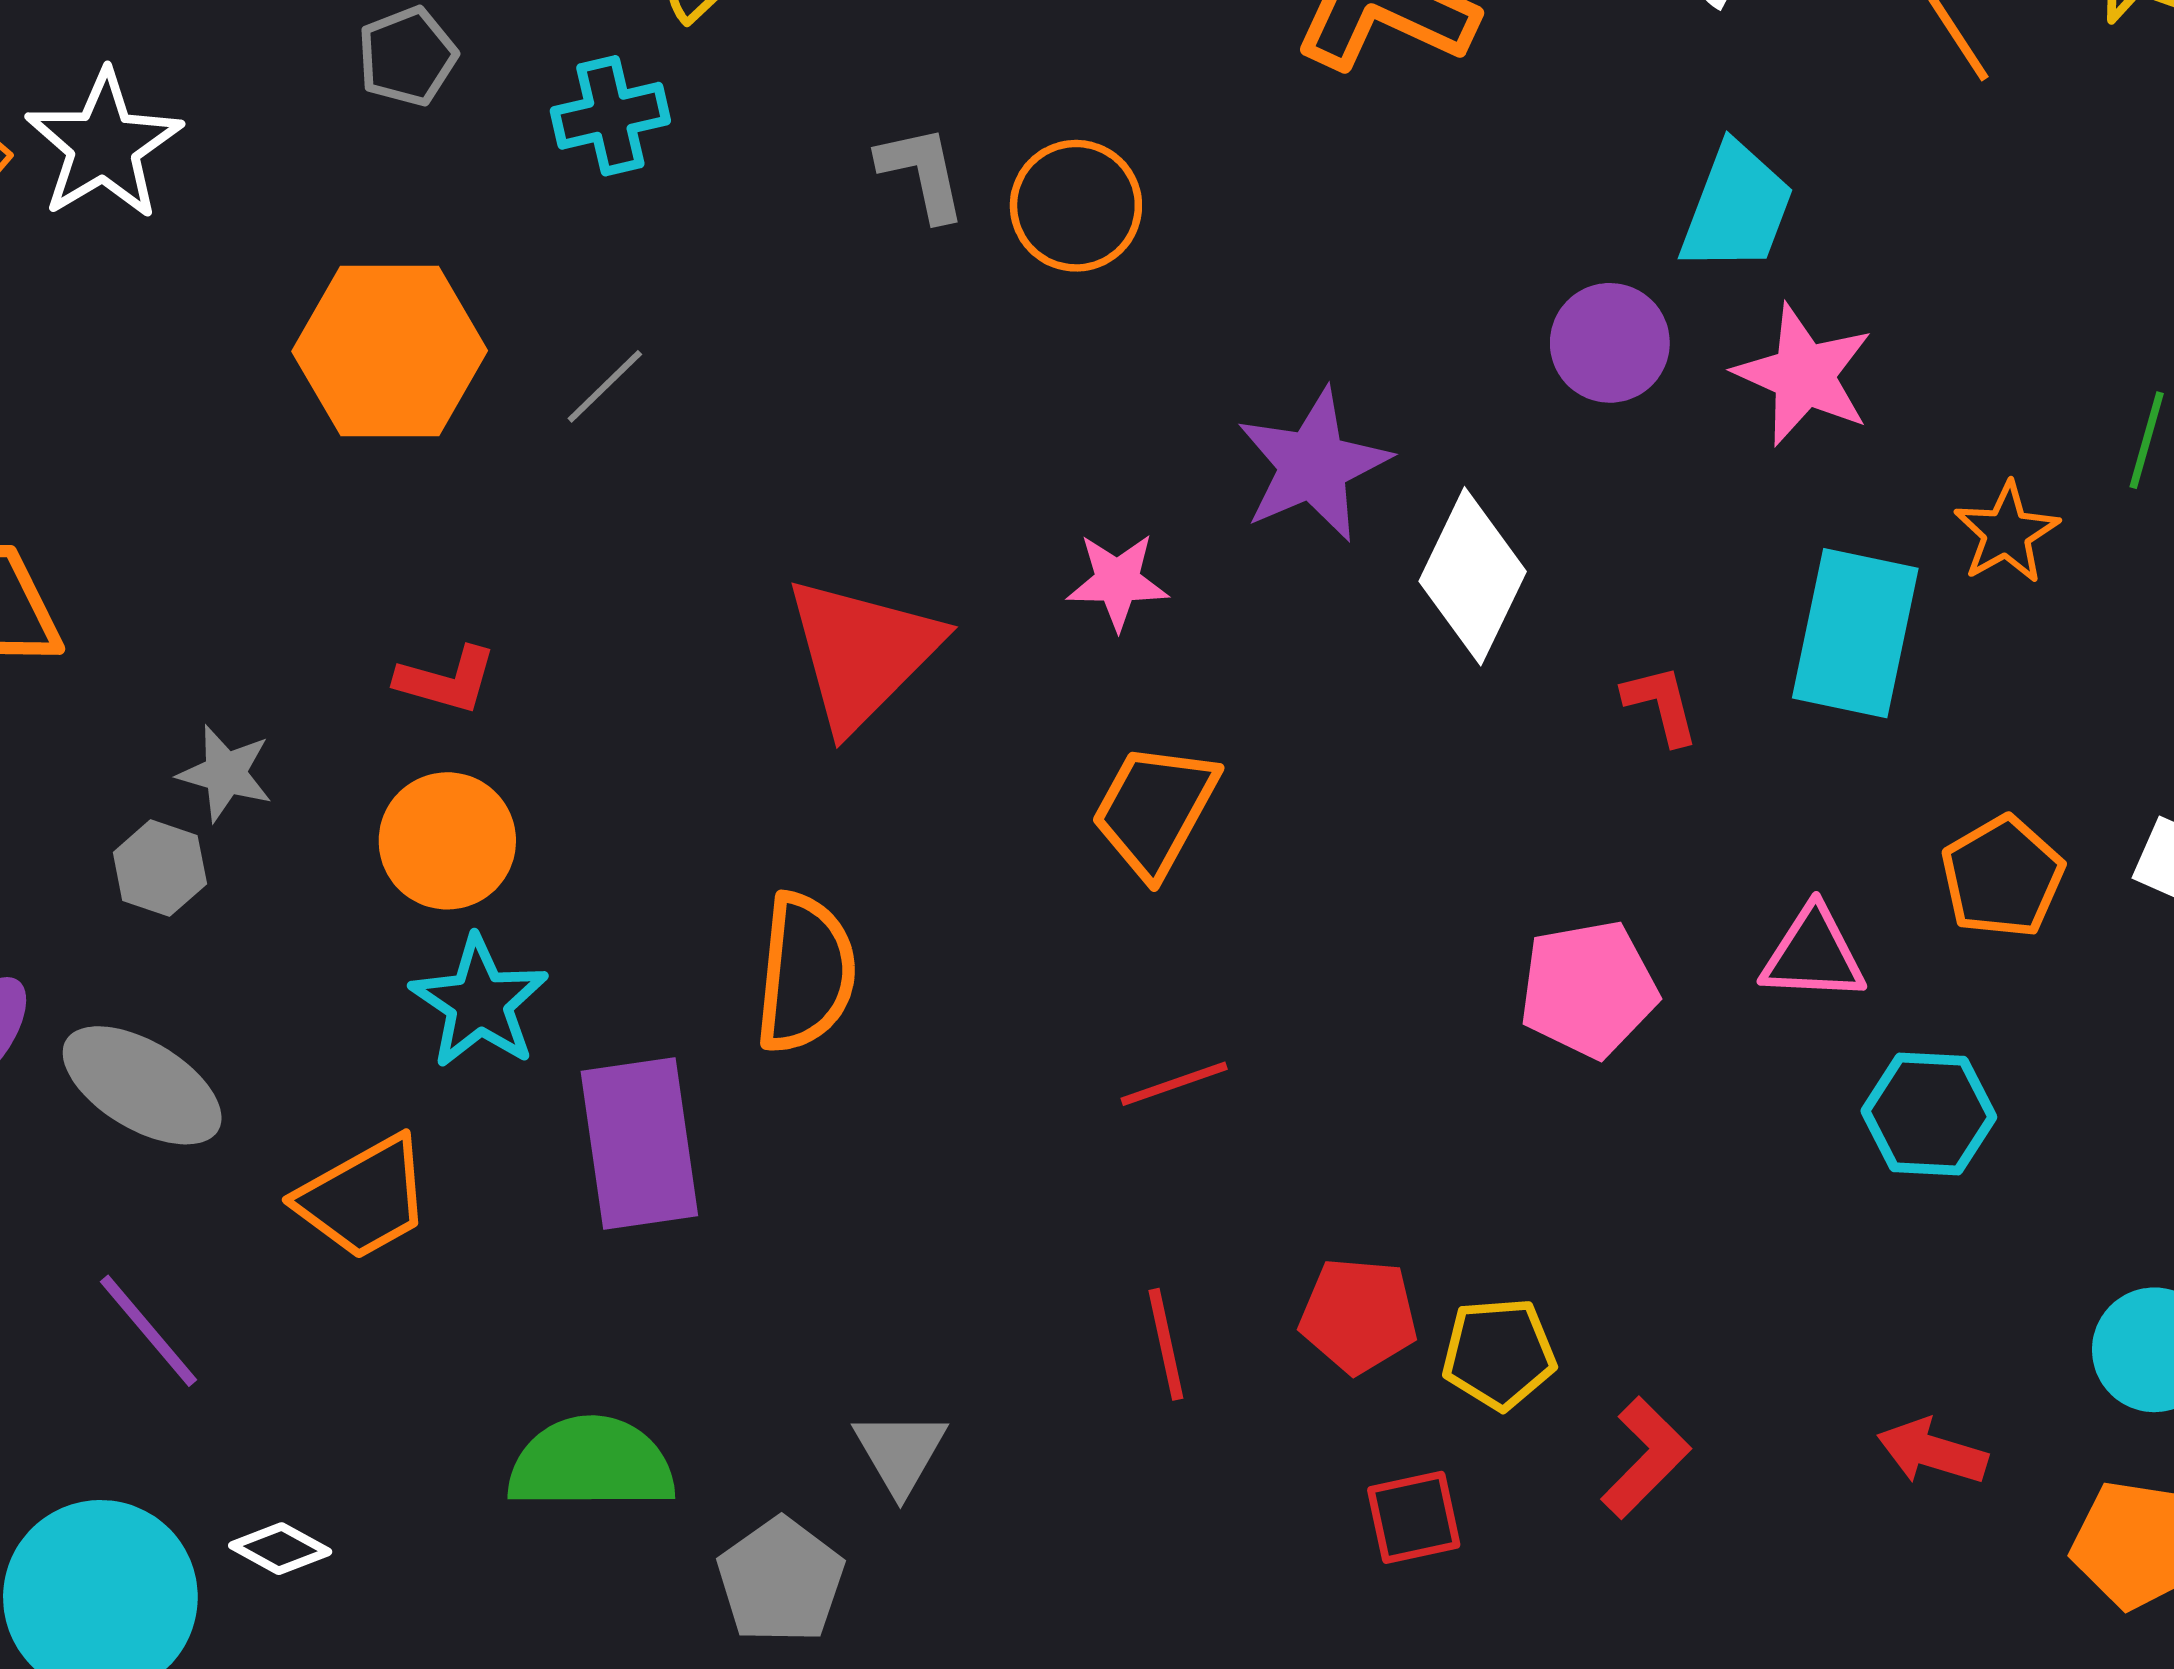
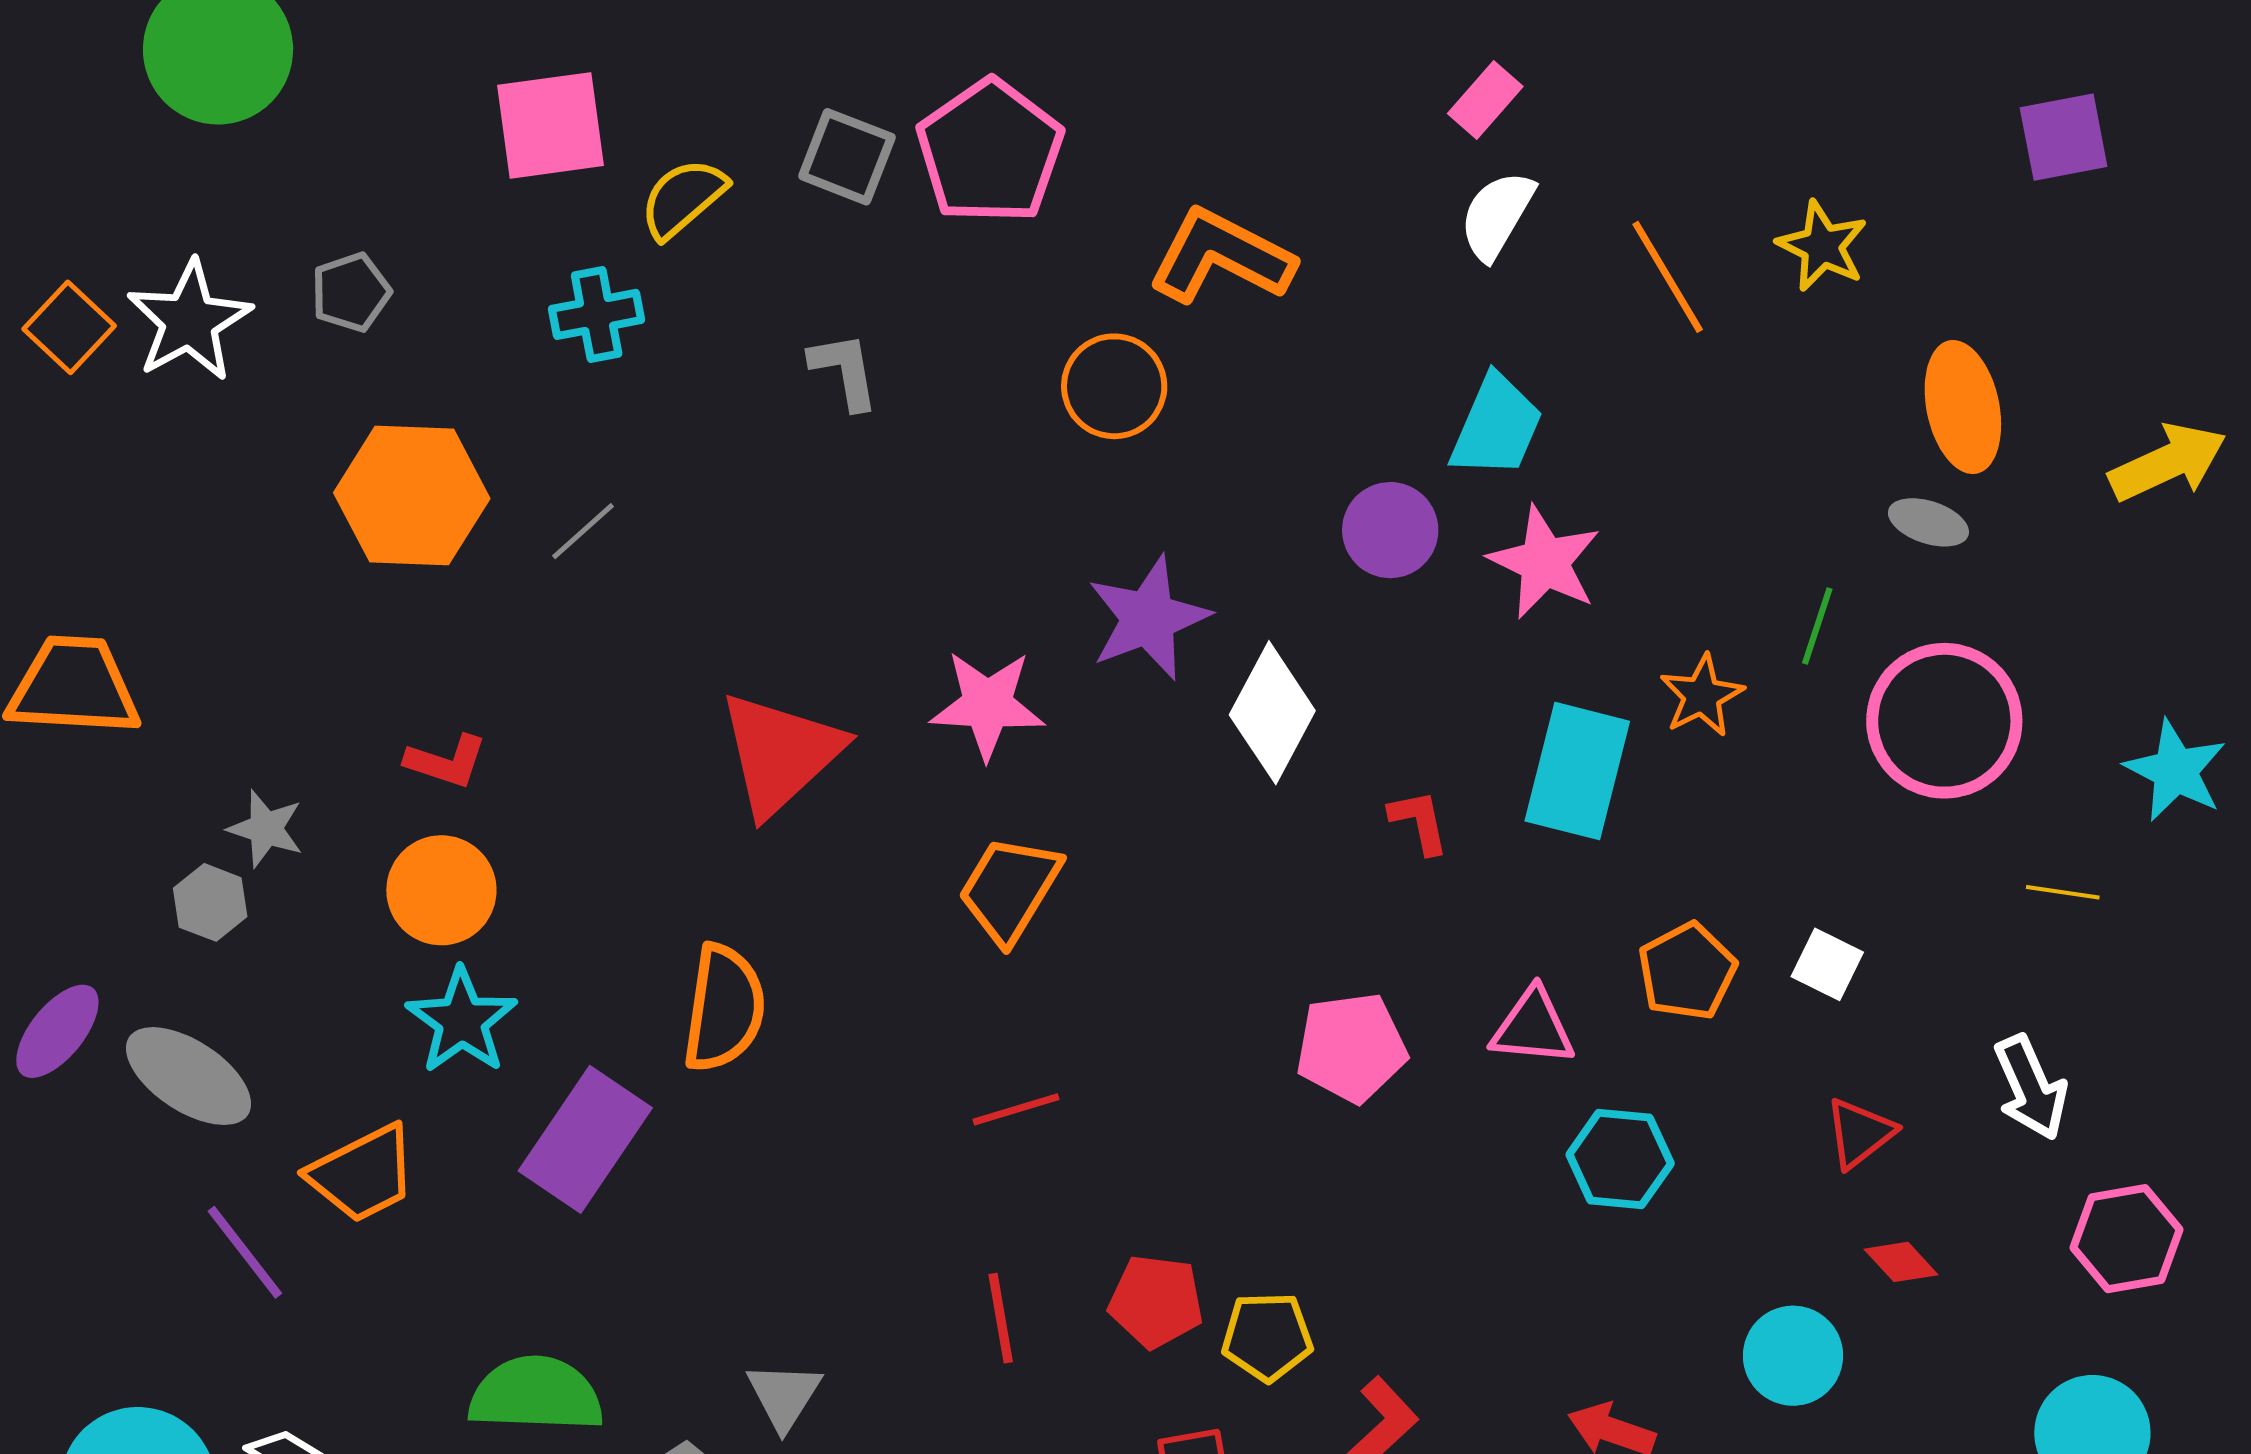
gray pentagon: (407, 56) -> (351, 292), moved
orange circle: (1076, 206) -> (1114, 386), moved
pink star: (1117, 581) -> (987, 705), size x1.4
purple rectangle: (639, 1143) -> (585, 1139), turned 40
purple line: (148, 1331) -> (245, 1252), moved

